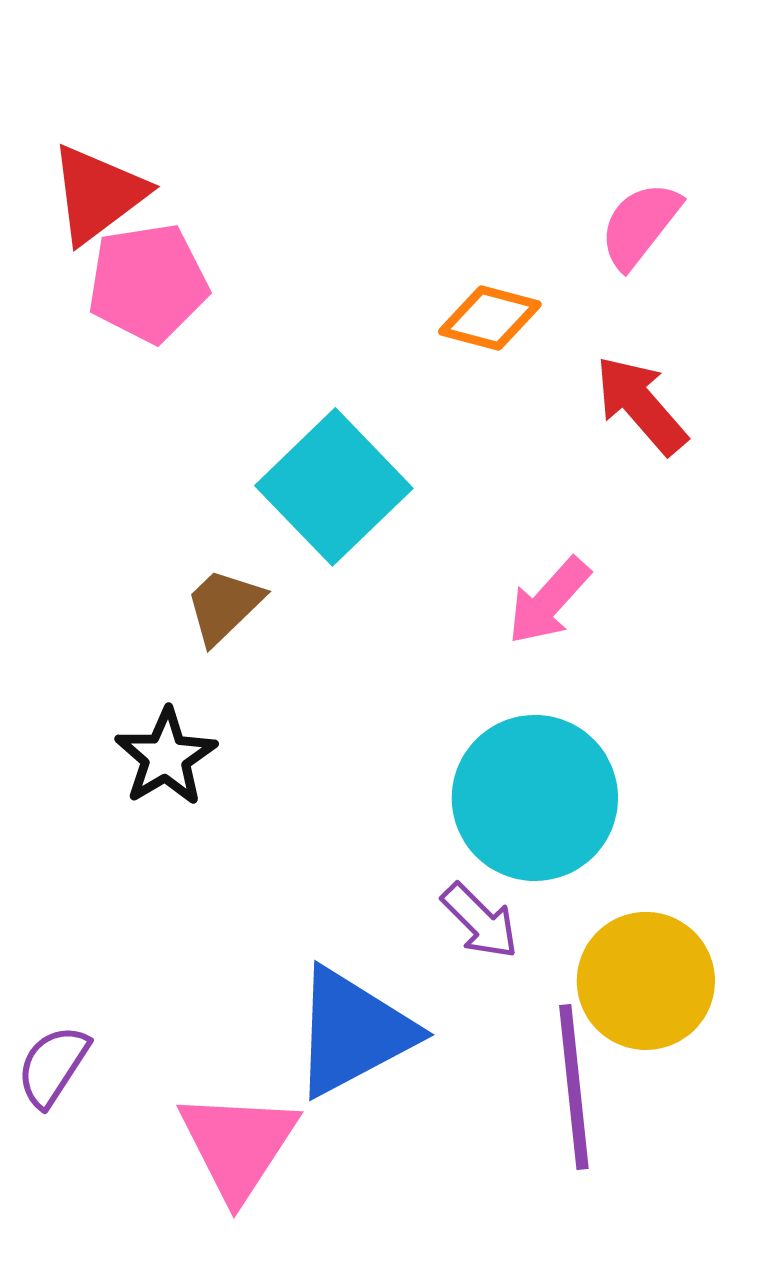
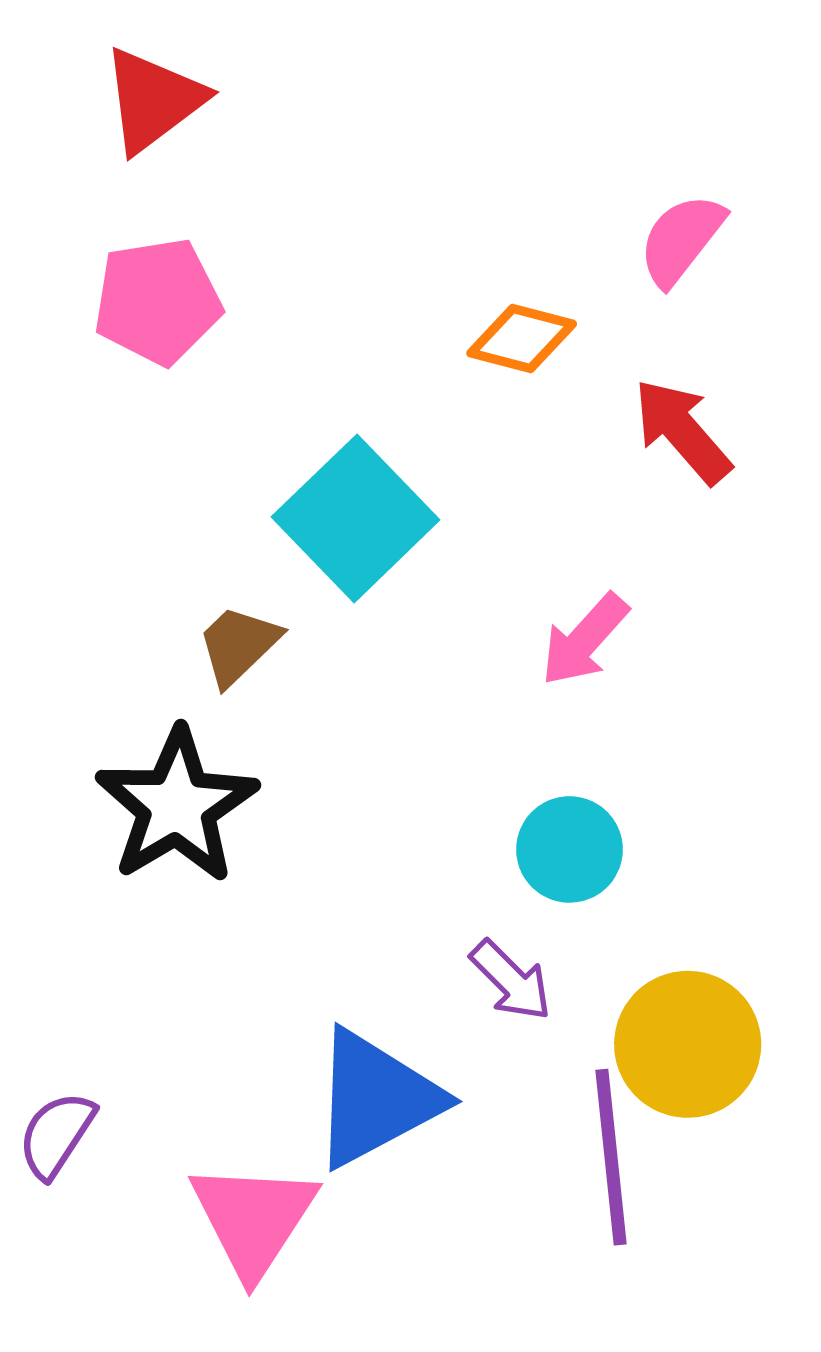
red triangle: (98, 194) -> (153, 100), moved
black star: (166, 757) -> (177, 806), size x1.5
cyan circle: (535, 798) -> (570, 849), size x0.6

